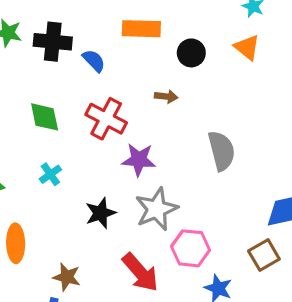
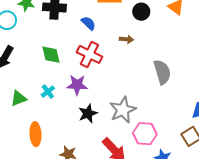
blue semicircle: (94, 61) -> (88, 23), moved
purple star: (139, 160) -> (77, 85), moved
cyan cross: (50, 174) -> (48, 92), moved

